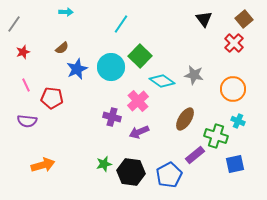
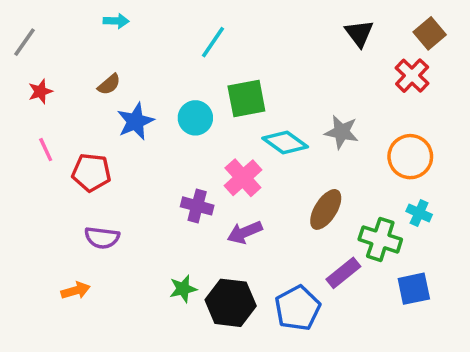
green square: (140, 56) -> (246, 98), turned 35
cyan circle: (111, 67) -> (195, 118), size x0.7
purple semicircle: (27, 121) -> (102, 238), moved
orange arrow: (43, 165) -> (76, 290), size x0.7

